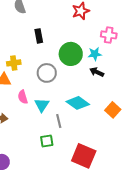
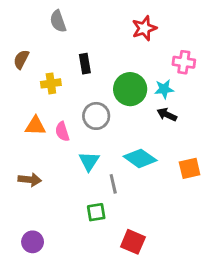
yellow cross: (14, 63) -> (51, 83), moved
pink semicircle: (23, 97) -> (62, 132), moved
orange square: (113, 110) -> (190, 168), turned 35
red square: (84, 156) -> (133, 242), moved, size x0.7

